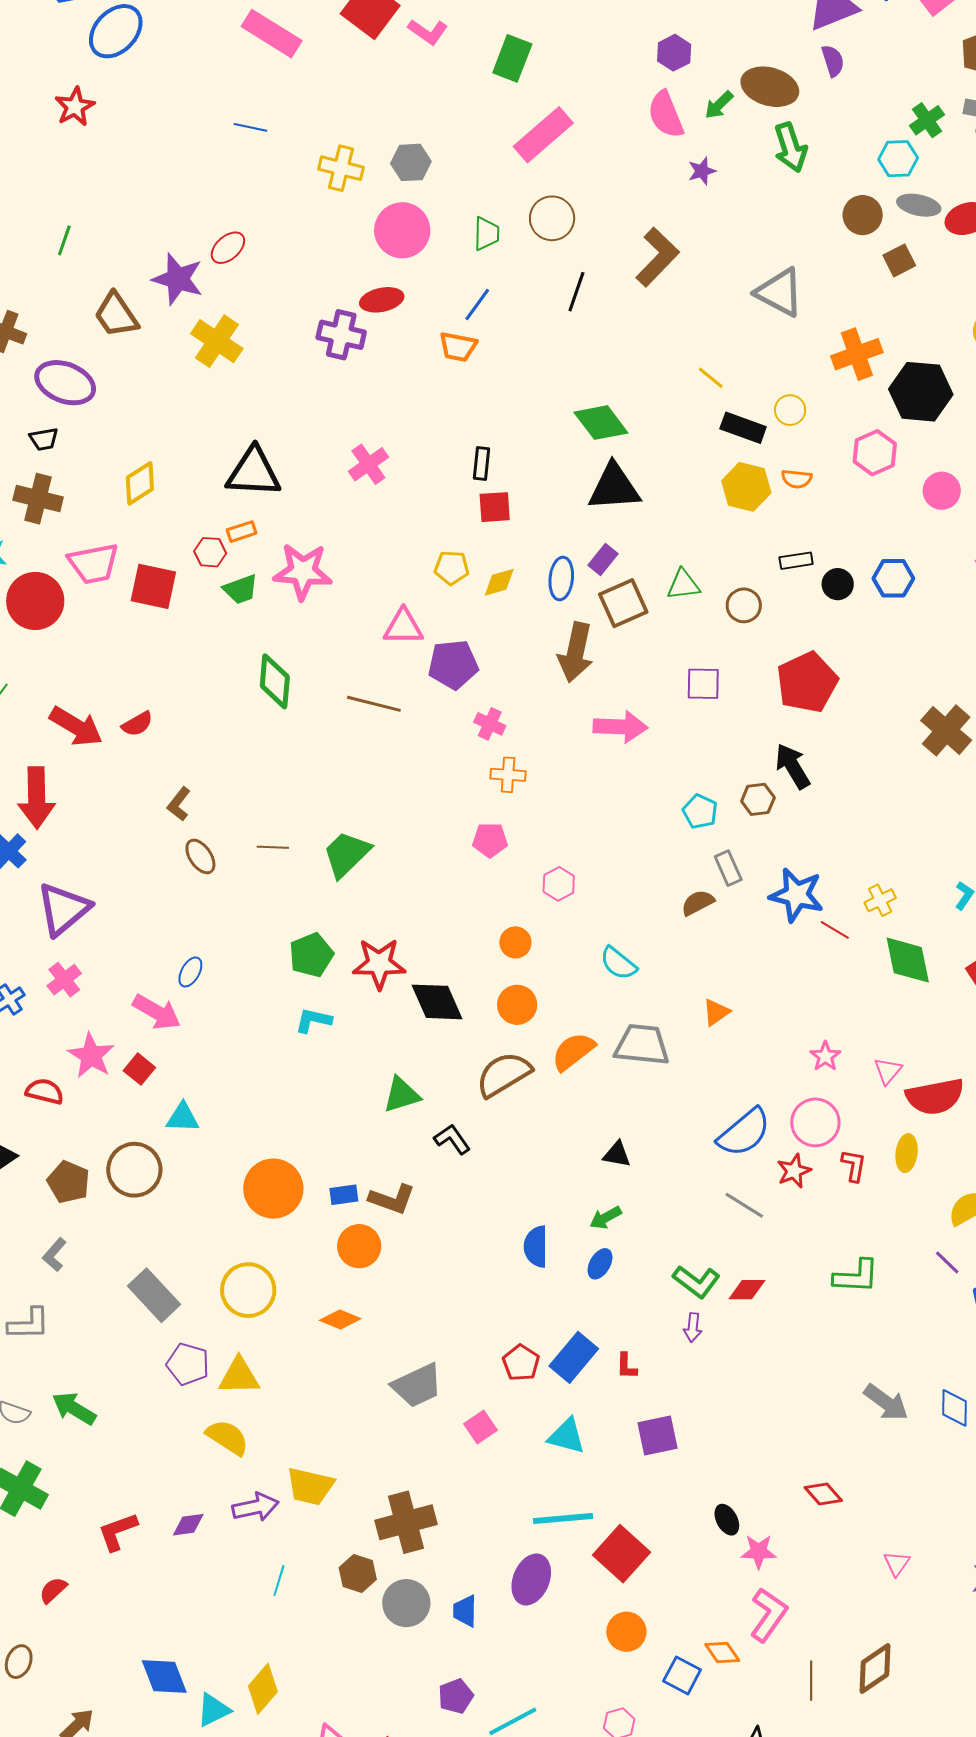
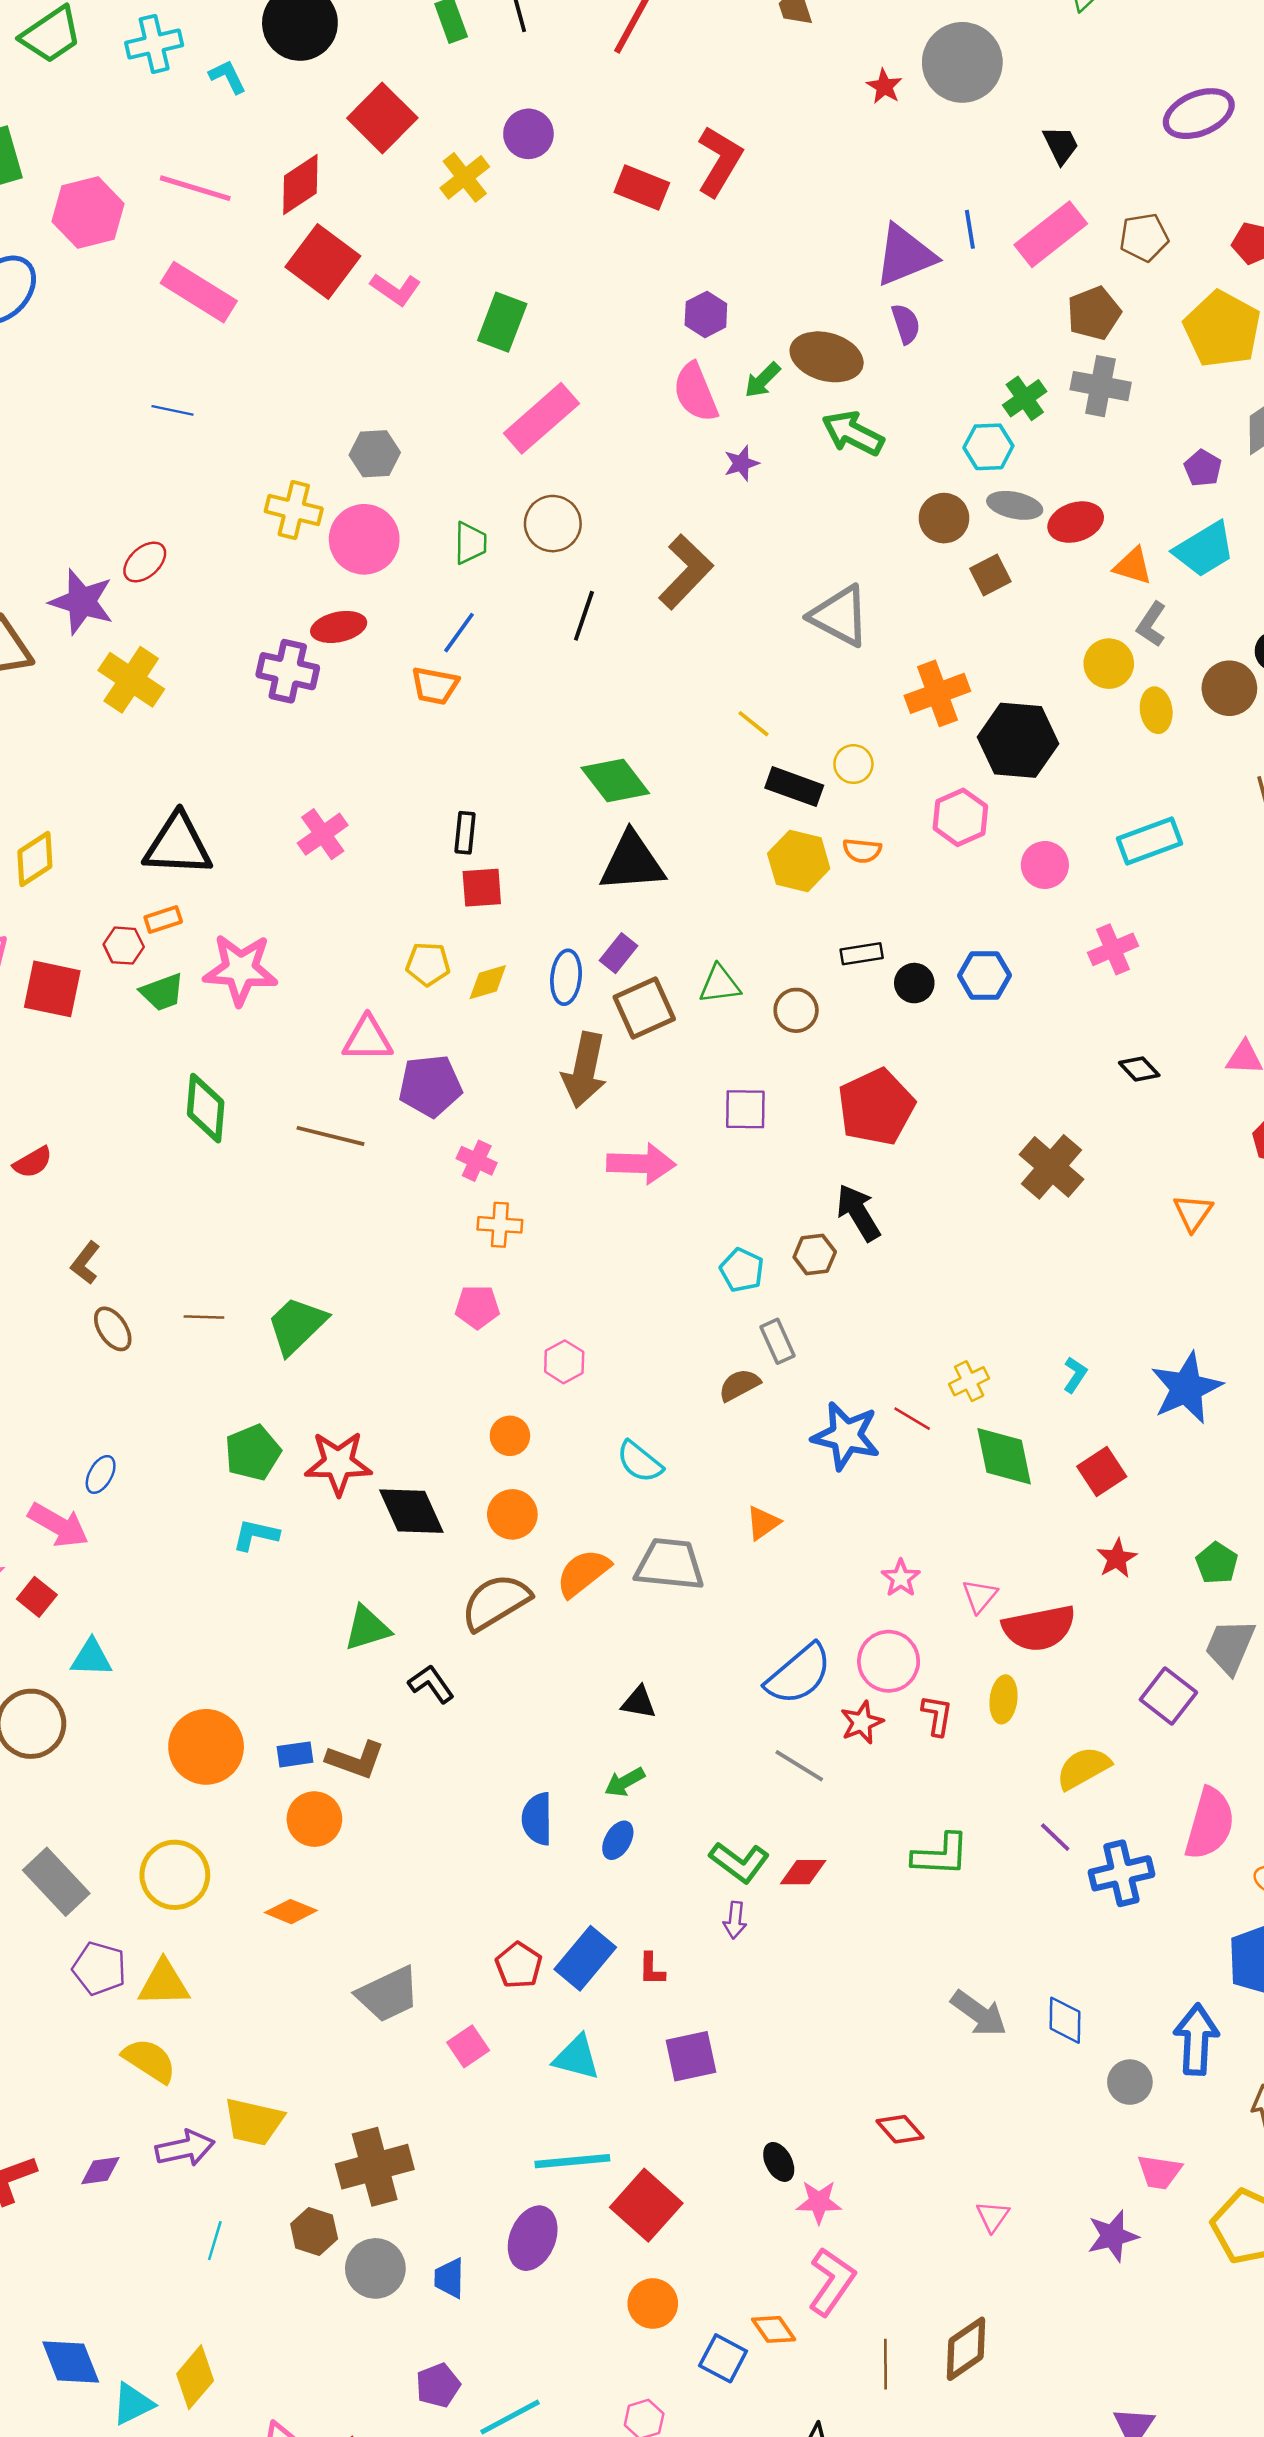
green arrow: (790, 147) -> (853, 433), turned 135
yellow cross: (341, 168) -> (294, 510), moved
blue star: (797, 895) -> (846, 1436), moved

